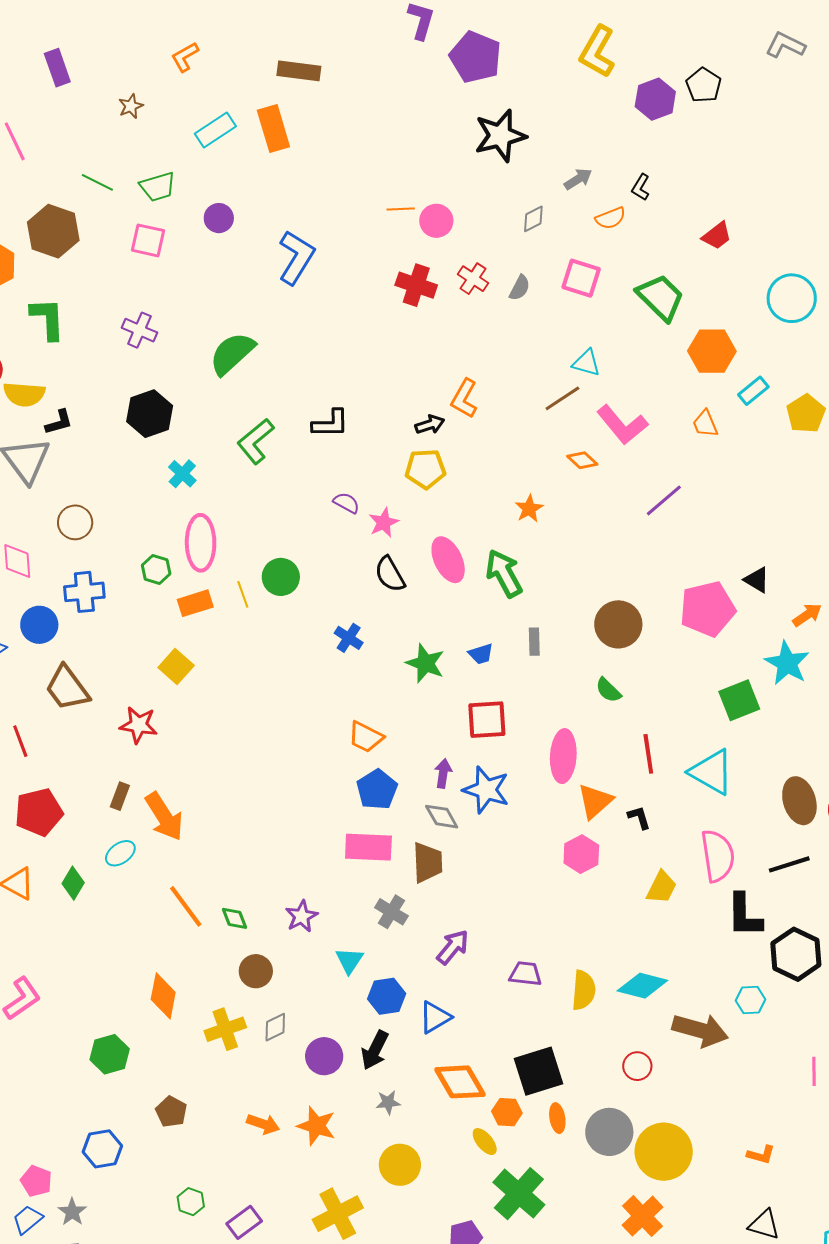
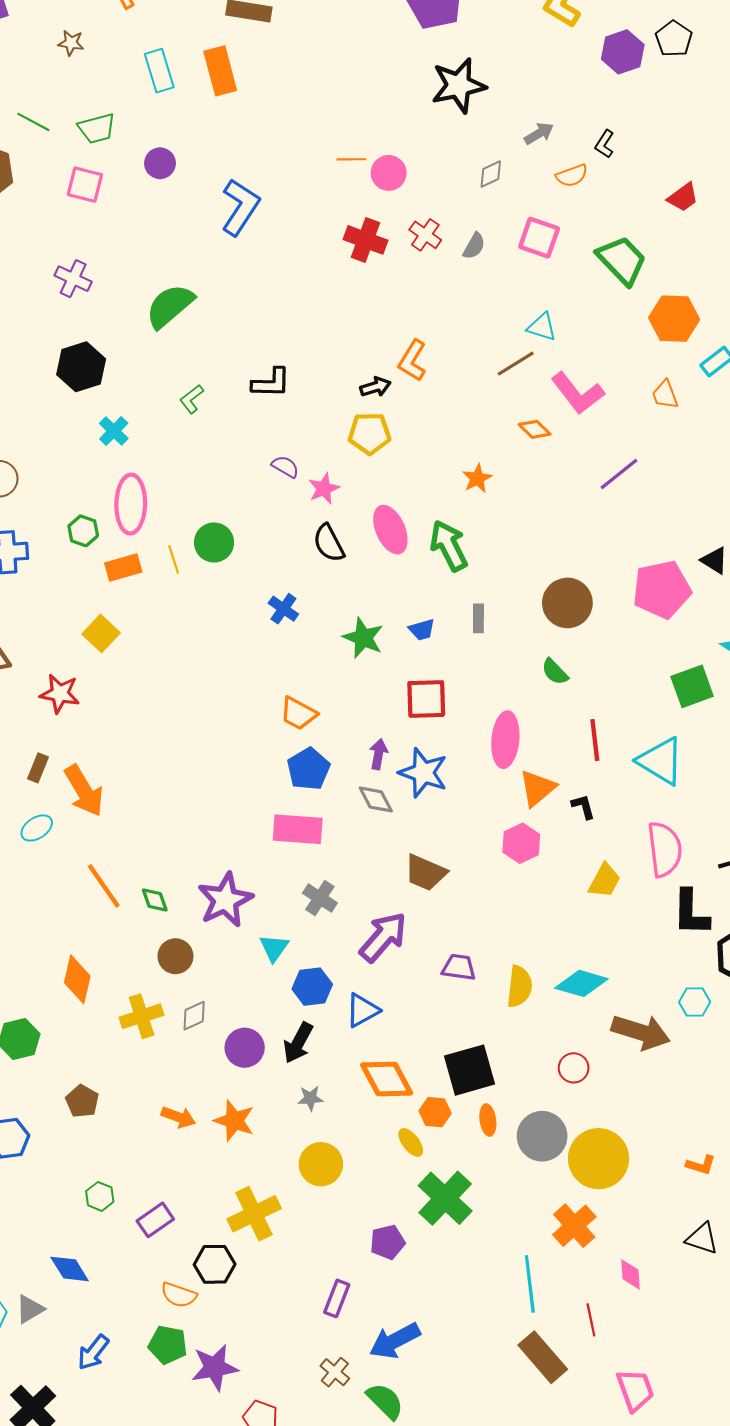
brown star: (131, 106) -> (71, 43), turned 30
cyan rectangle: (215, 130) -> (159, 71), turned -75
green L-shape: (255, 441) -> (192, 399), size x0.6
brown trapezoid: (428, 863) -> (425, 873), moved, turned 114
purple star: (302, 916) -> (225, 900), size x1.6
purple arrow: (453, 947) -> (383, 937), size x1.4

